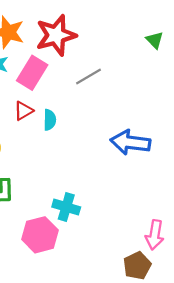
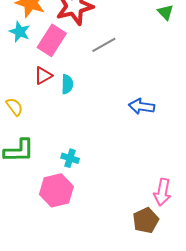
blue arrow: (130, 142) -> (141, 106), size x0.7
cyan cross: (66, 207) -> (70, 158), moved, size x0.7

